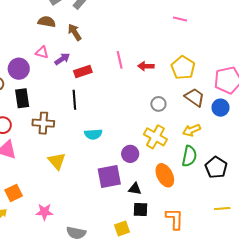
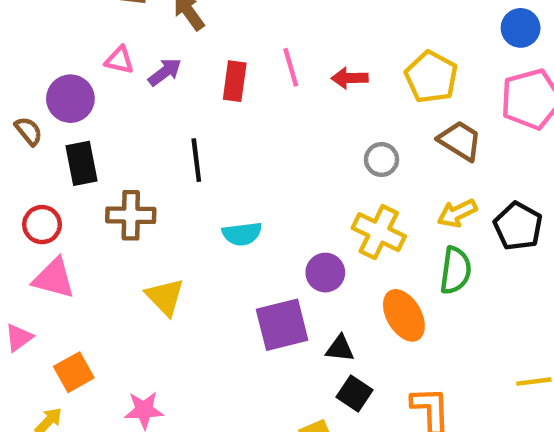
red rectangle: (83, 72) -> (235, 81), moved, turned -60
blue circle: (220, 108) -> (521, 28), moved
black pentagon: (216, 167) -> (518, 226), moved
black square: (140, 210) -> (355, 394), turned 35

